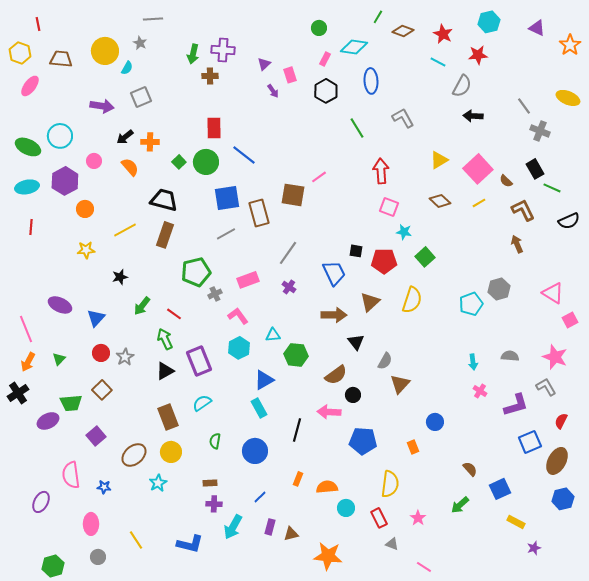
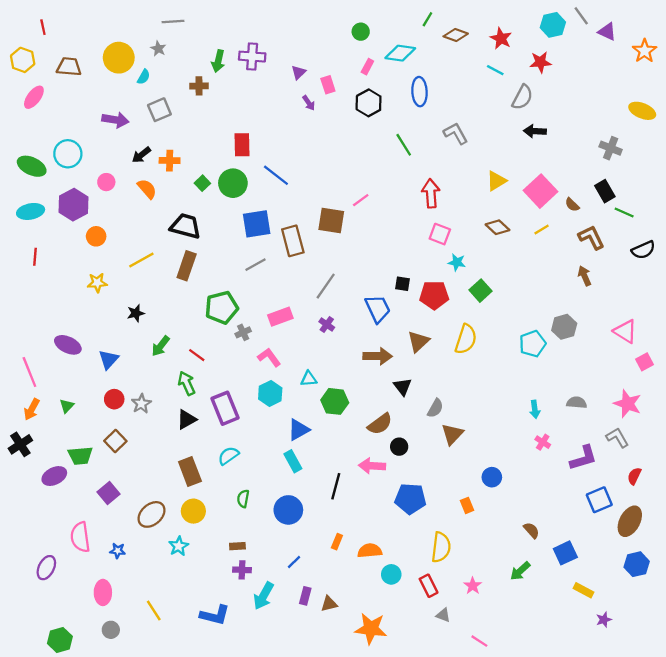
brown cross: (210, 76) -> (199, 86), moved
gray line: (524, 106) -> (581, 16), moved

